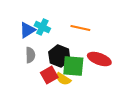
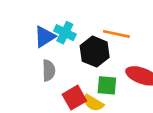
black hexagon: (59, 56) -> (95, 52), moved
green square: (73, 66) -> (107, 85), size x0.7

